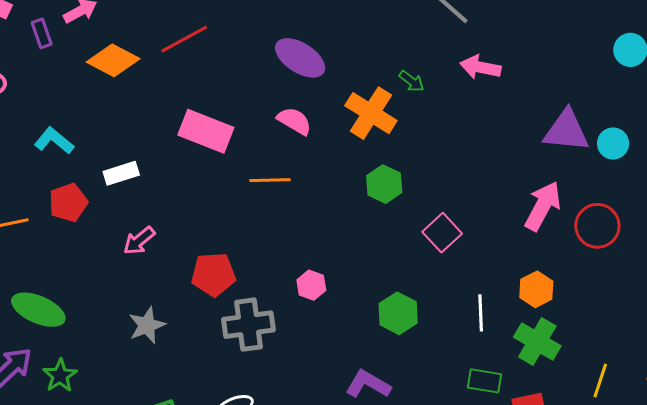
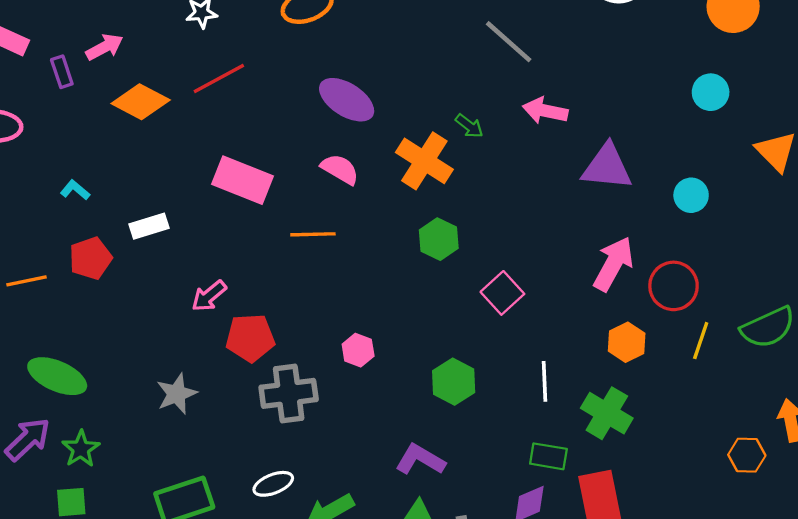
purple triangle: (566, 131) -> (607, 167), moved
cyan L-shape: (54, 141) -> (75, 190), size x0.7
pink arrow: (139, 241) -> (209, 296), moved
orange hexagon: (536, 289) -> (627, 342), moved
yellow line: (600, 381) -> (701, 341), moved

